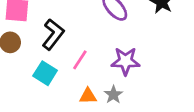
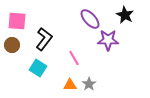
pink line: (80, 60) -> (74, 58), moved, turned -63
purple star: (125, 61) -> (108, 40), moved

